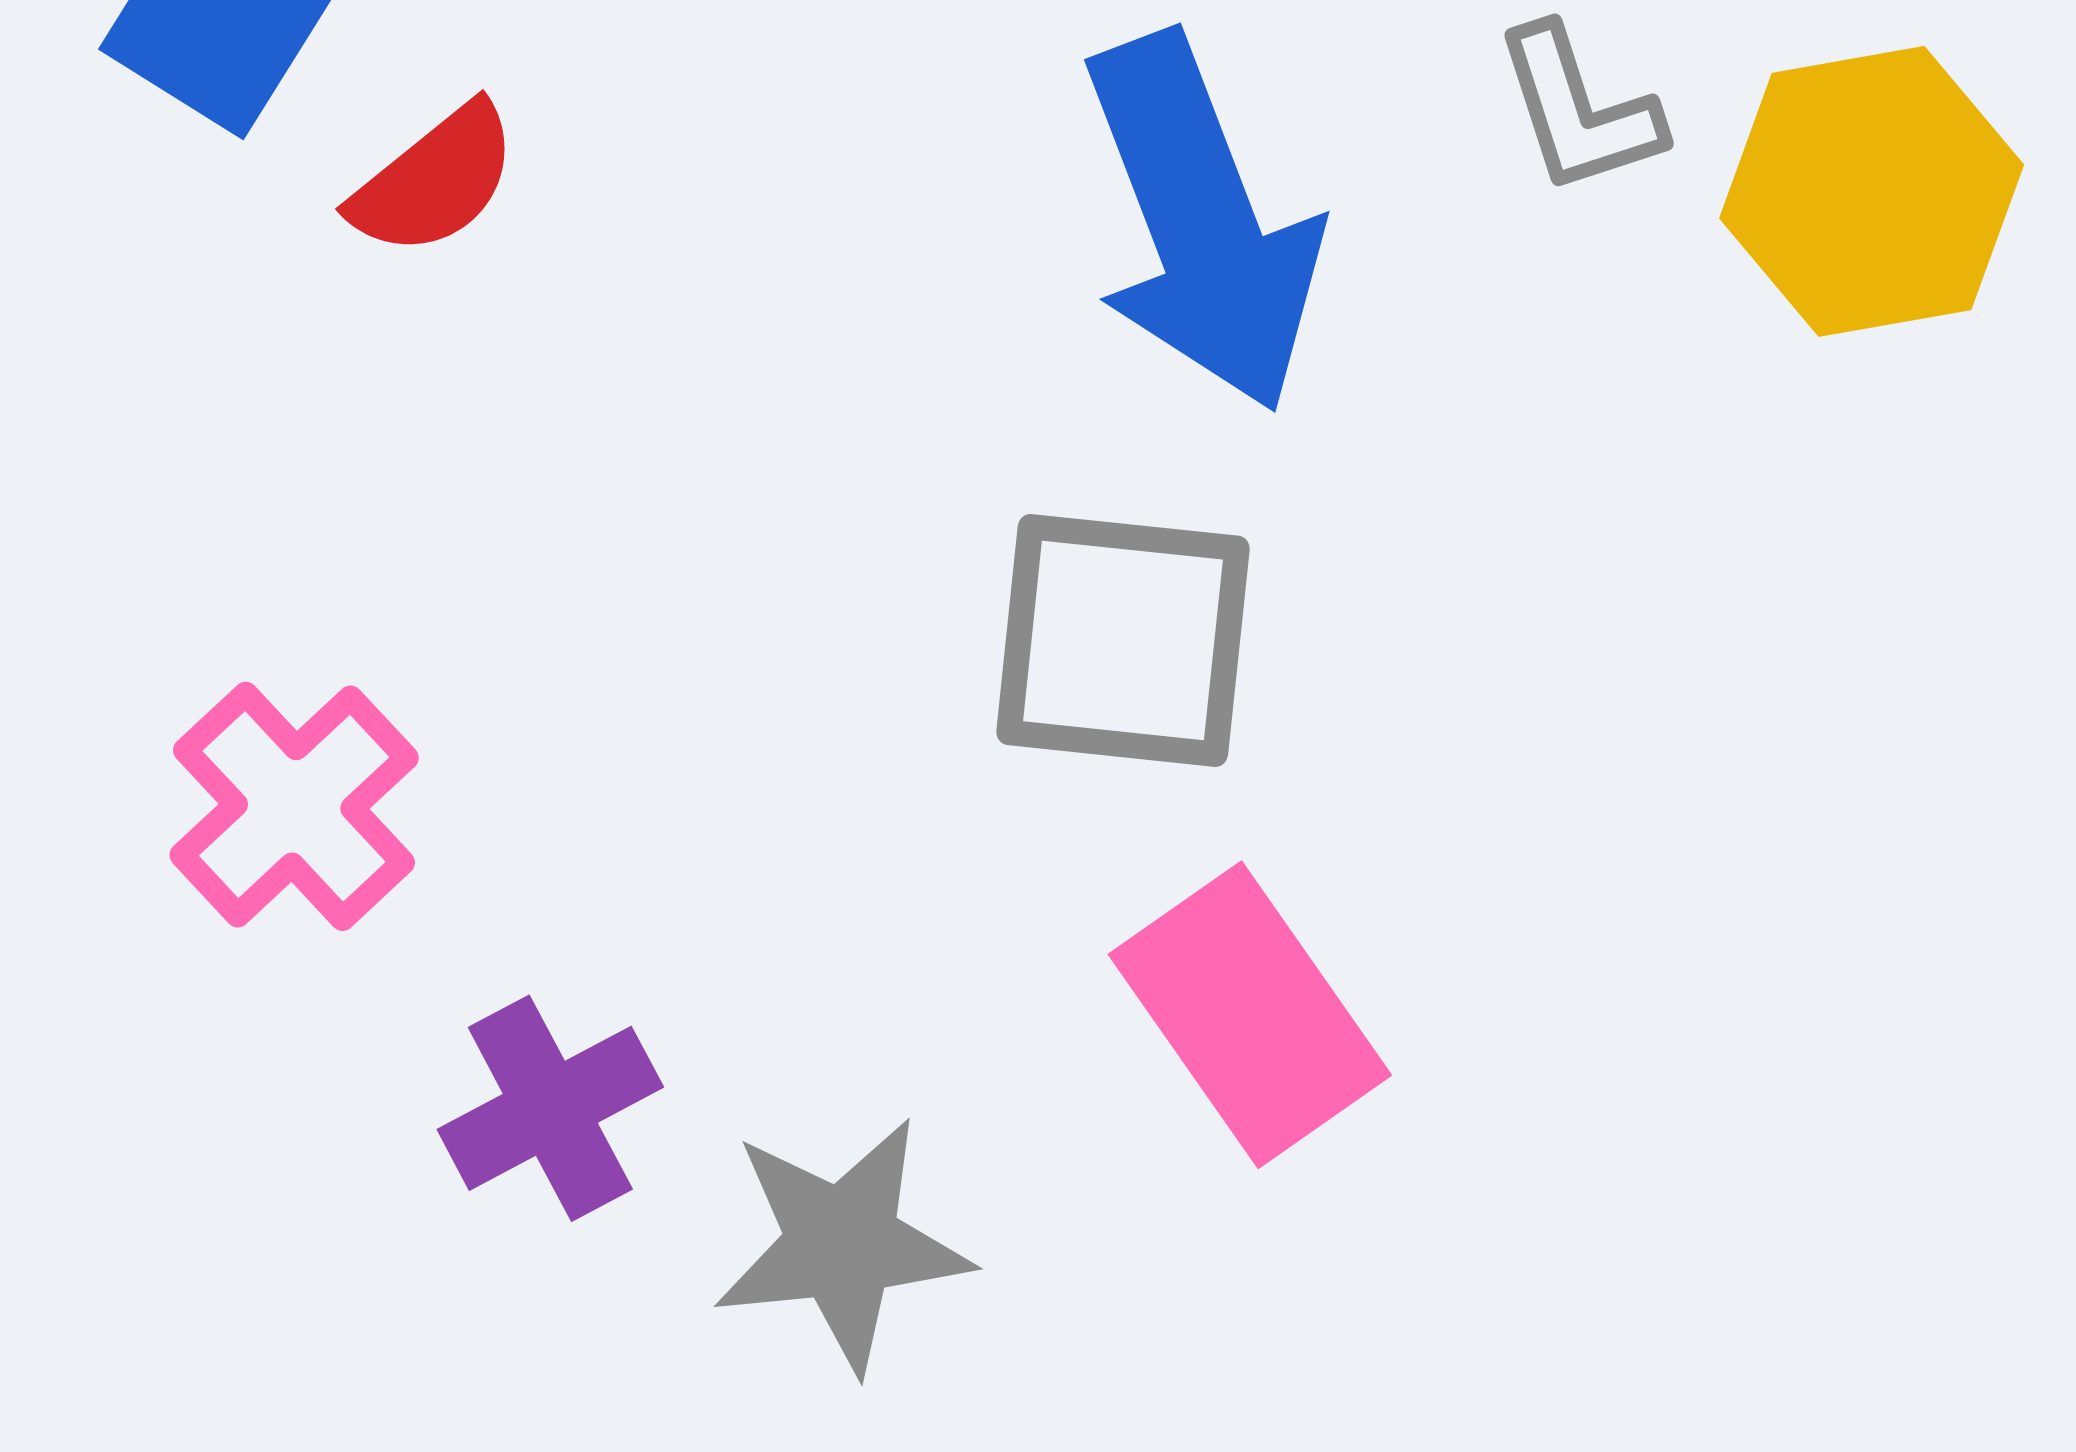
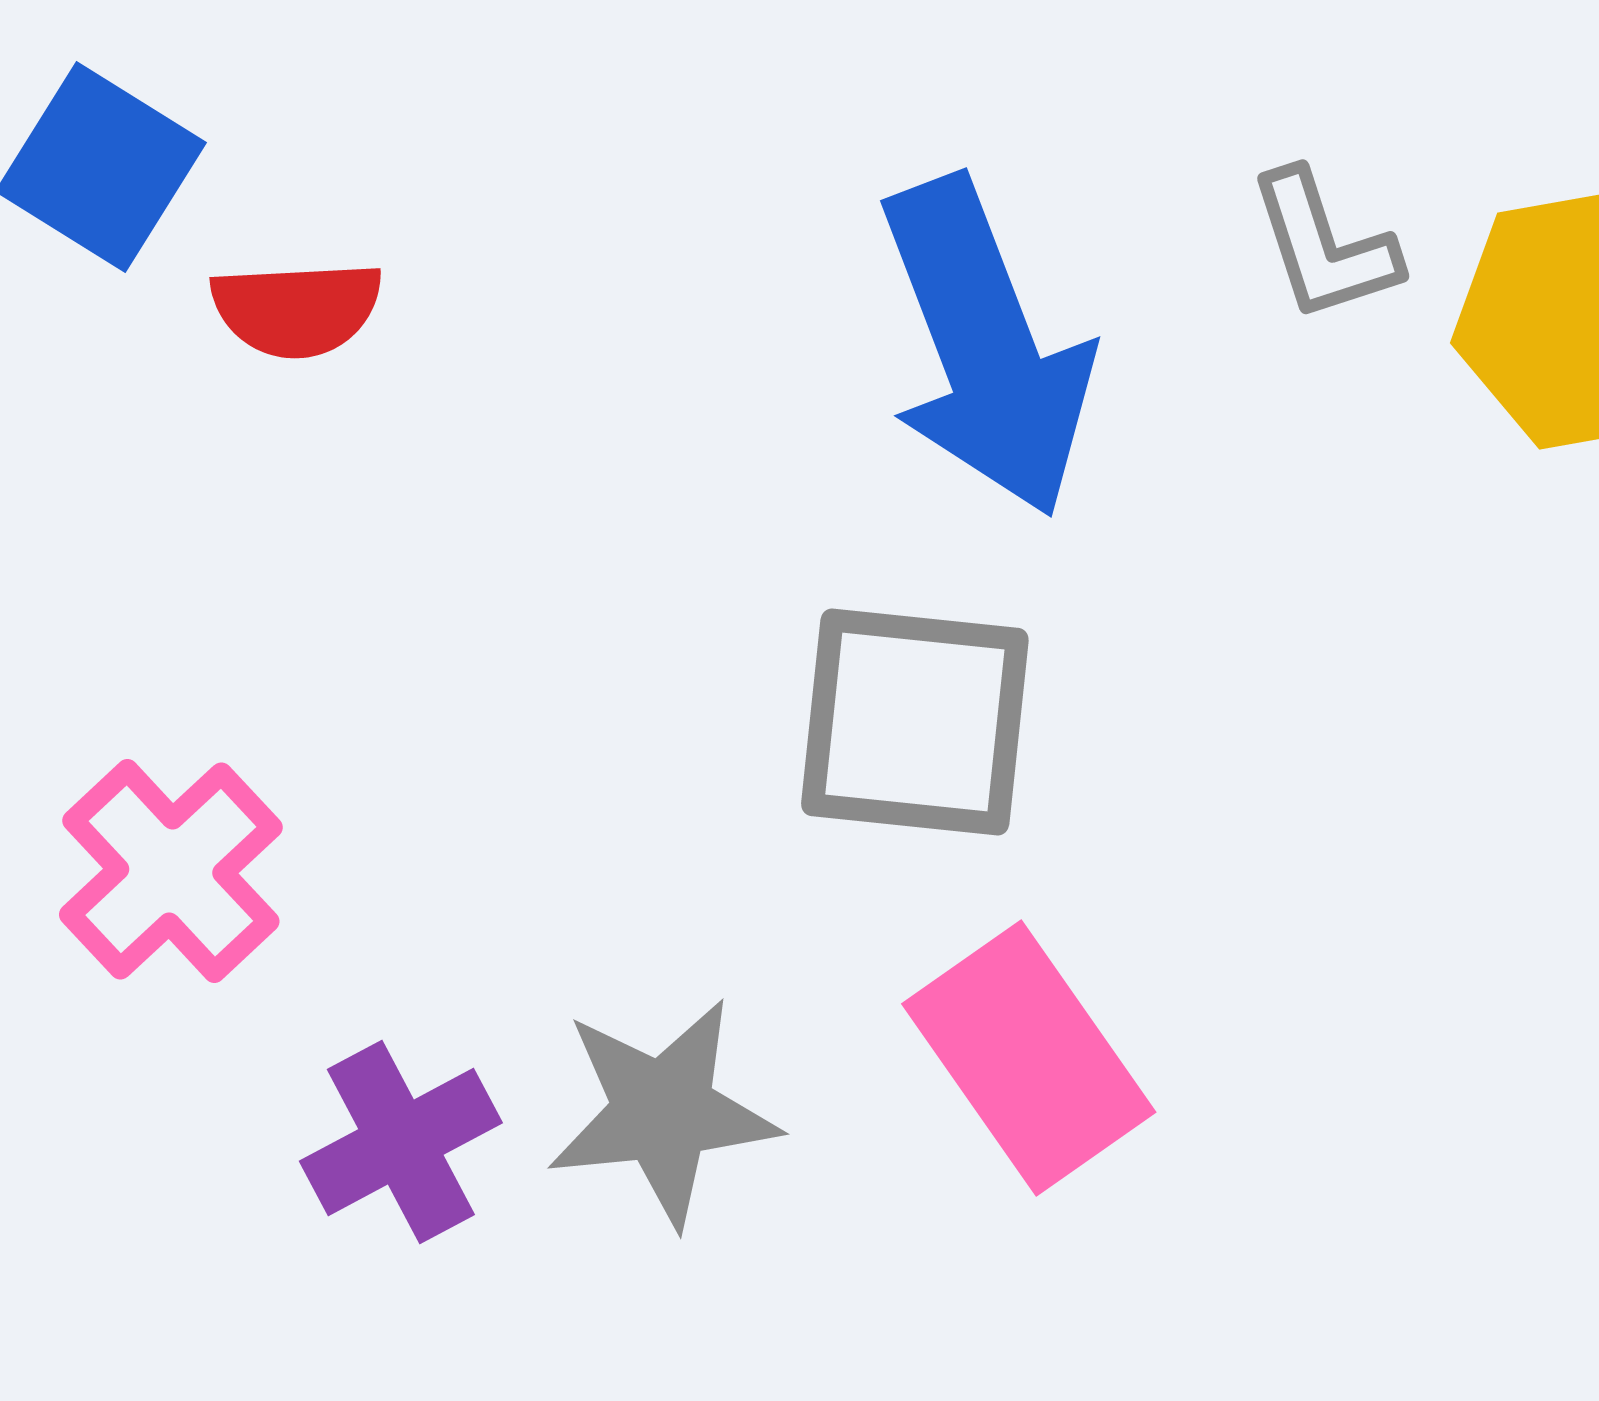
red semicircle: (434, 180) -> (297, 309), turned 36
gray star: (842, 1244) -> (663, 1112), moved

